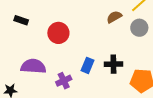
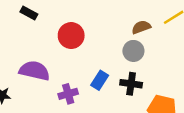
gray circle: (139, 28) -> (133, 51), moved

